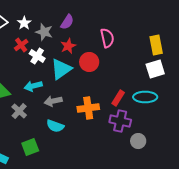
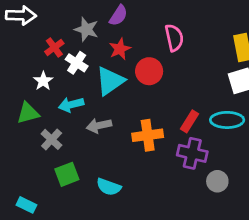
white star: (24, 23) -> (43, 81), moved
cyan semicircle: (55, 126) -> (109, 187), moved
green square: (30, 147) -> (67, 174), moved

